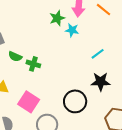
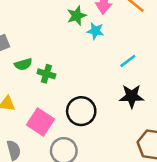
green semicircle: (15, 56) -> (23, 64), turned -40
black circle: (75, 101) -> (81, 111), moved

